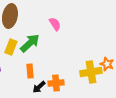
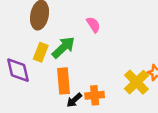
orange rectangle: (30, 71) -> (63, 81), size x1.5
yellow cross: (91, 72) -> (136, 82), turned -35

